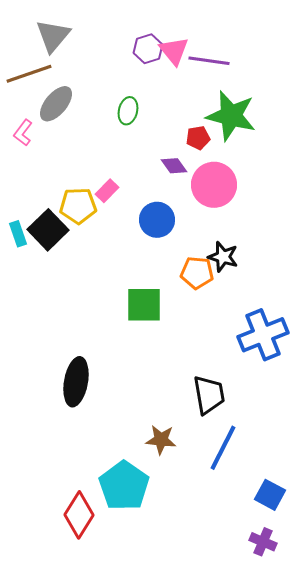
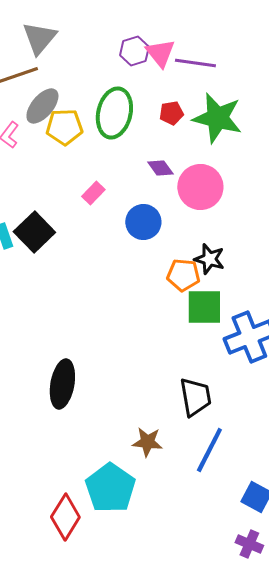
green ellipse: (128, 111) -> (114, 113), size x1.8
red pentagon: (198, 138) -> (171, 113), moved
yellow pentagon: (78, 206) -> (64, 127), moved
green square: (144, 305) -> (204, 307), moved

